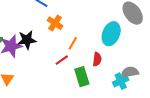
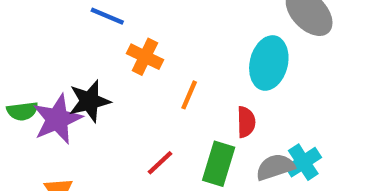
red line: (62, 60) -> (160, 163), moved
gray semicircle: (130, 72) -> (275, 167), moved
green rectangle: (82, 77) -> (219, 164), turned 42

